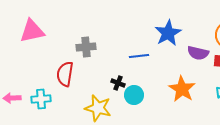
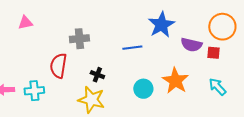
pink triangle: (32, 31) -> (25, 23), size x0.6
black cross: (118, 83) -> (97, 75), moved
cyan circle: (134, 95) -> (143, 89), moved

